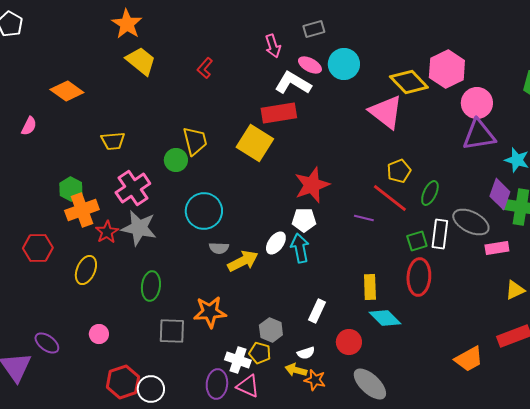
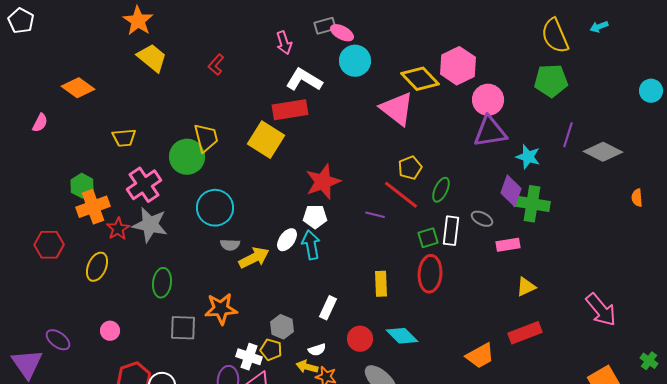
pink ellipse: (310, 65) -> (342, 33), moved
green circle: (176, 160) -> (187, 157), size x1.5
gray ellipse: (471, 222) -> (482, 219), size x0.6
cyan diamond: (385, 318) -> (402, 336), moved

